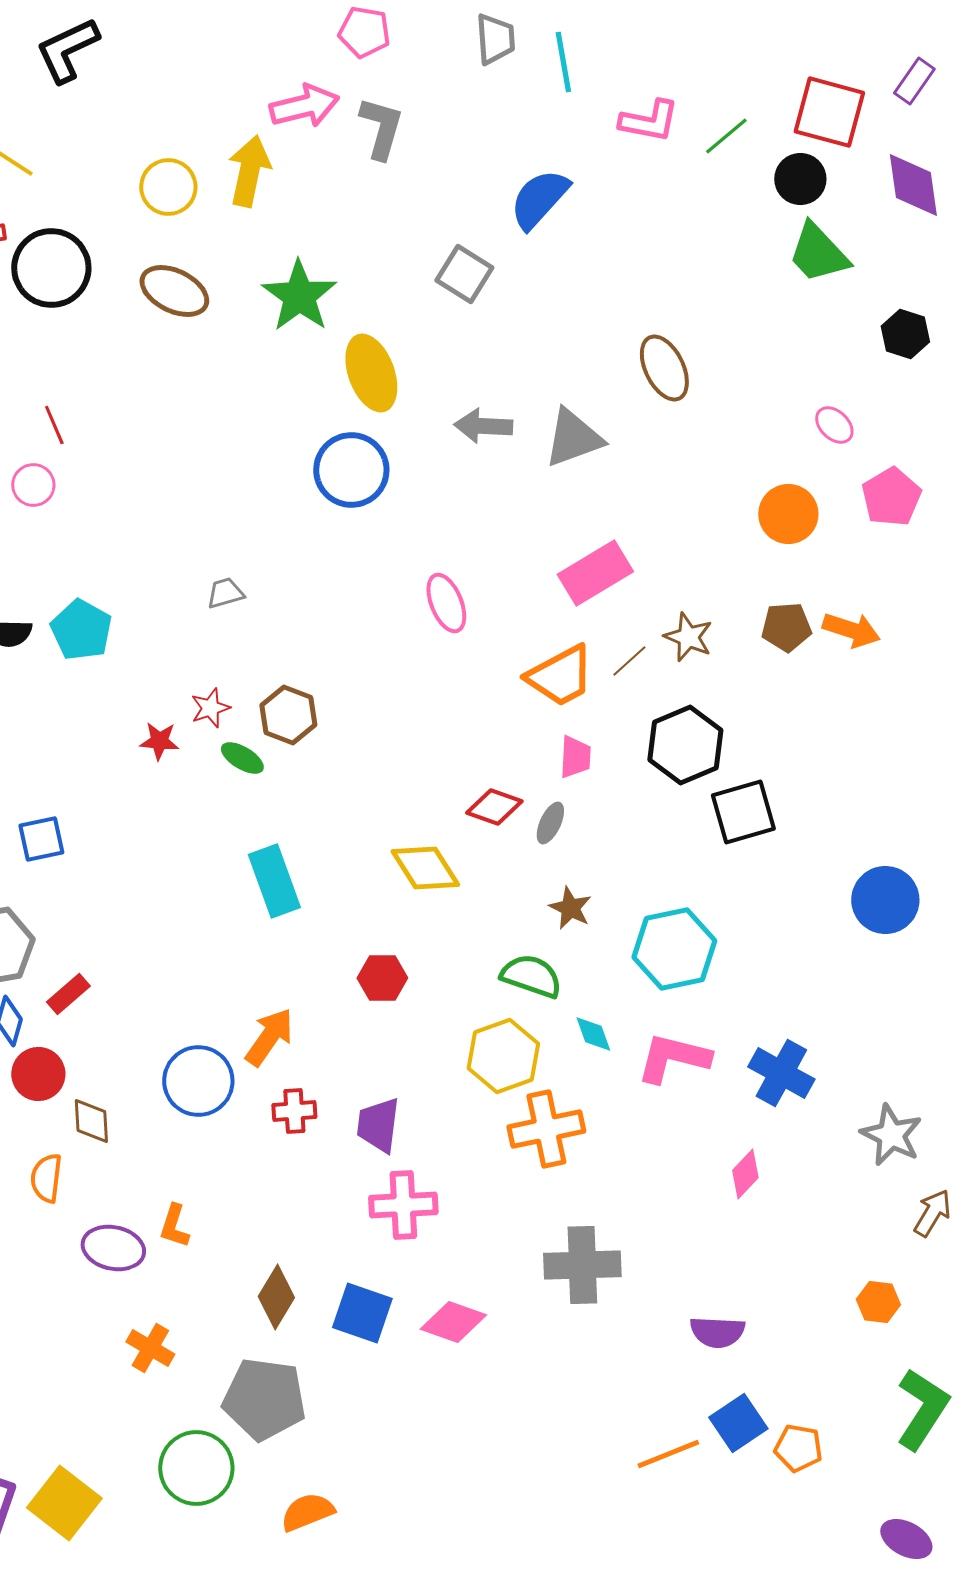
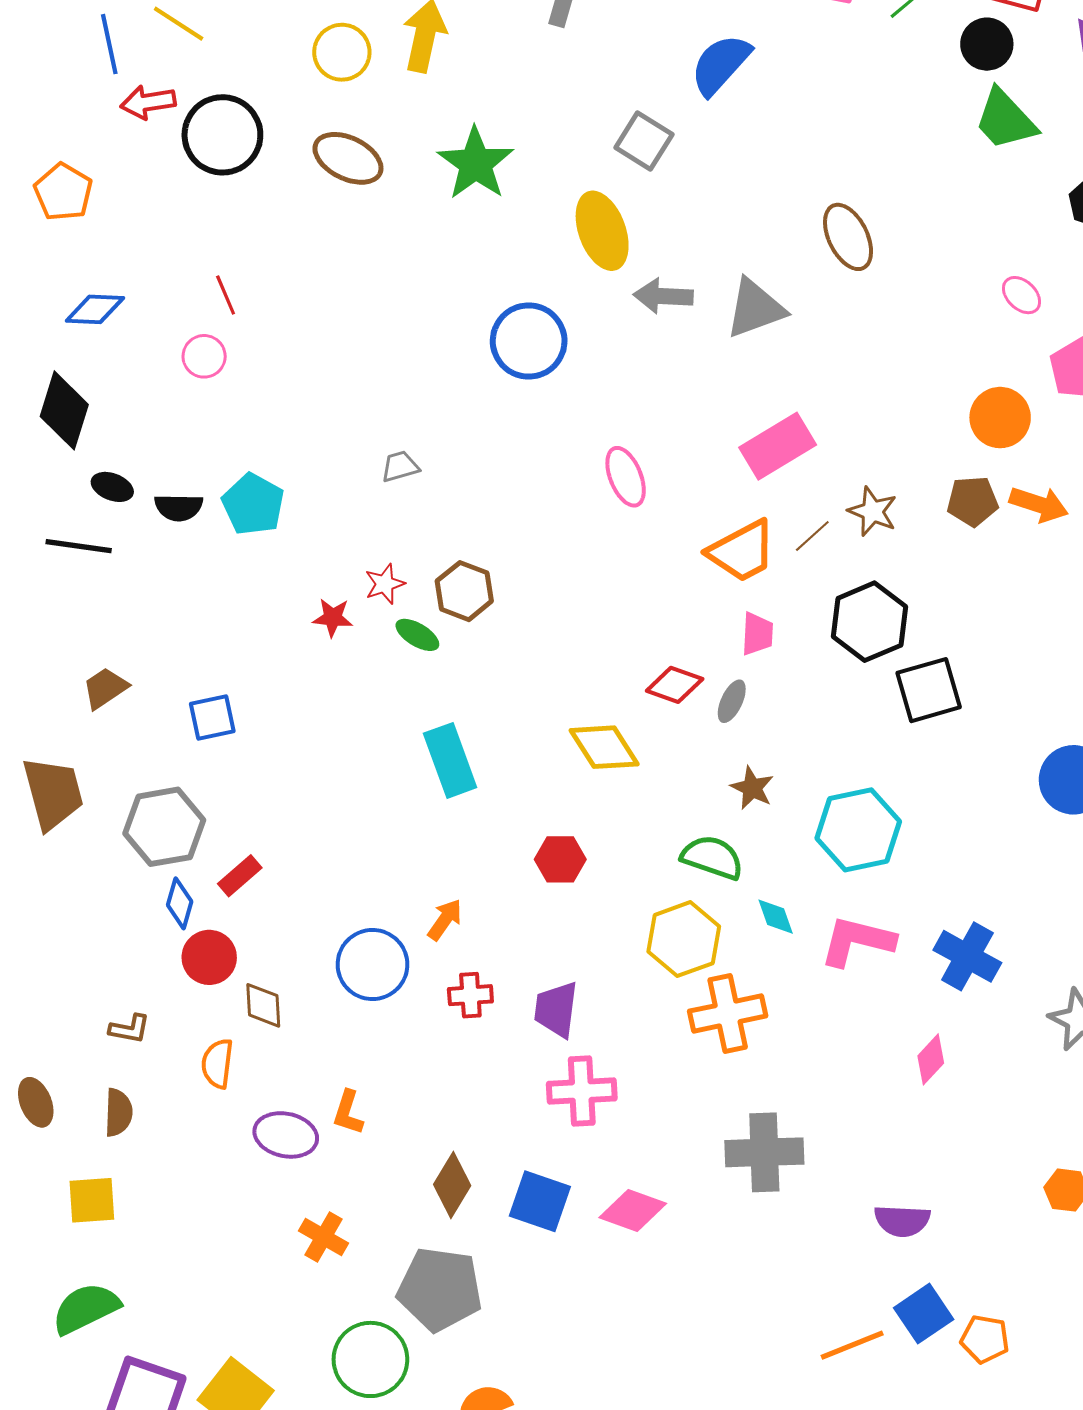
yellow ellipse: (371, 373) -> (602, 231), moved
orange circle: (788, 514) -> (1000, 418), moved
orange arrow: (269, 1037) -> (445, 920), size x0.7

